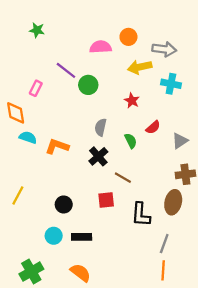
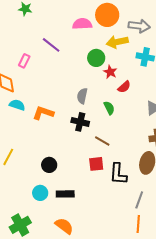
orange circle: (128, 37) -> (107, 15), size x1.5
green circle: (88, 85) -> (96, 58), moved
red semicircle: (153, 127) -> (124, 87), moved
black cross: (98, 156) -> (80, 122), turned -36
red square: (106, 200) -> (96, 164), moved

